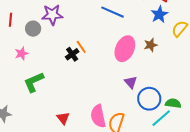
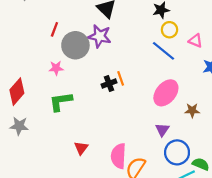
gray circle: (33, 29) -> (75, 45), size x1.6
brown star: (151, 45) -> (192, 110), moved

